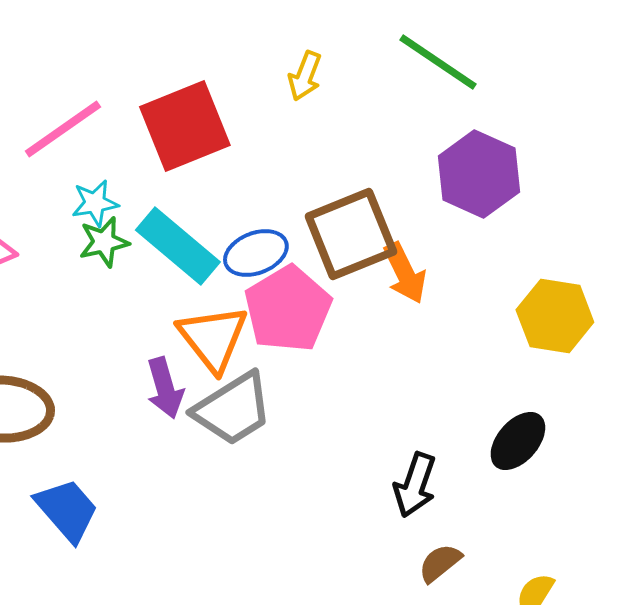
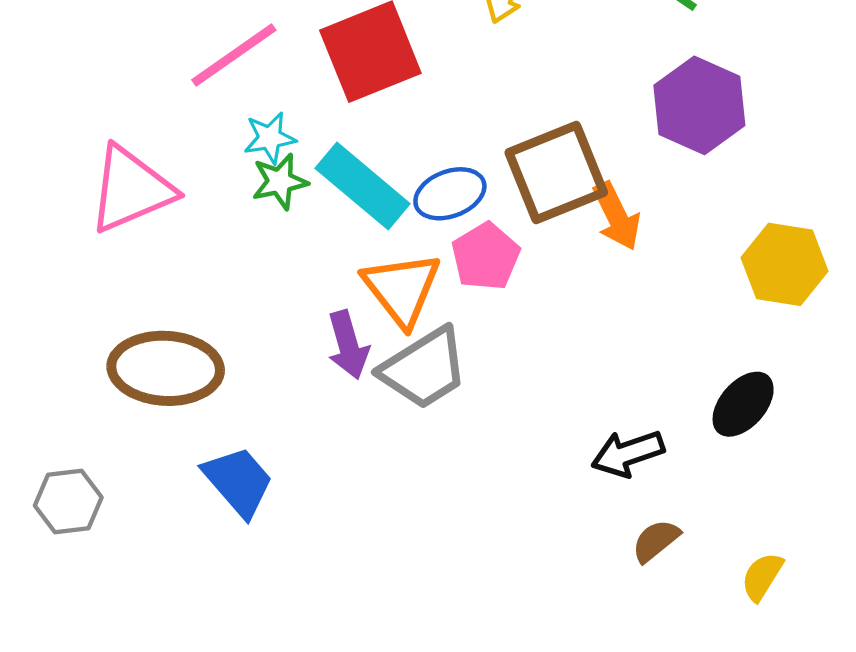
pink pentagon: (288, 309) -> (486, 256), size x0.7
black arrow: (415, 485) -> (628, 453), turned 52

